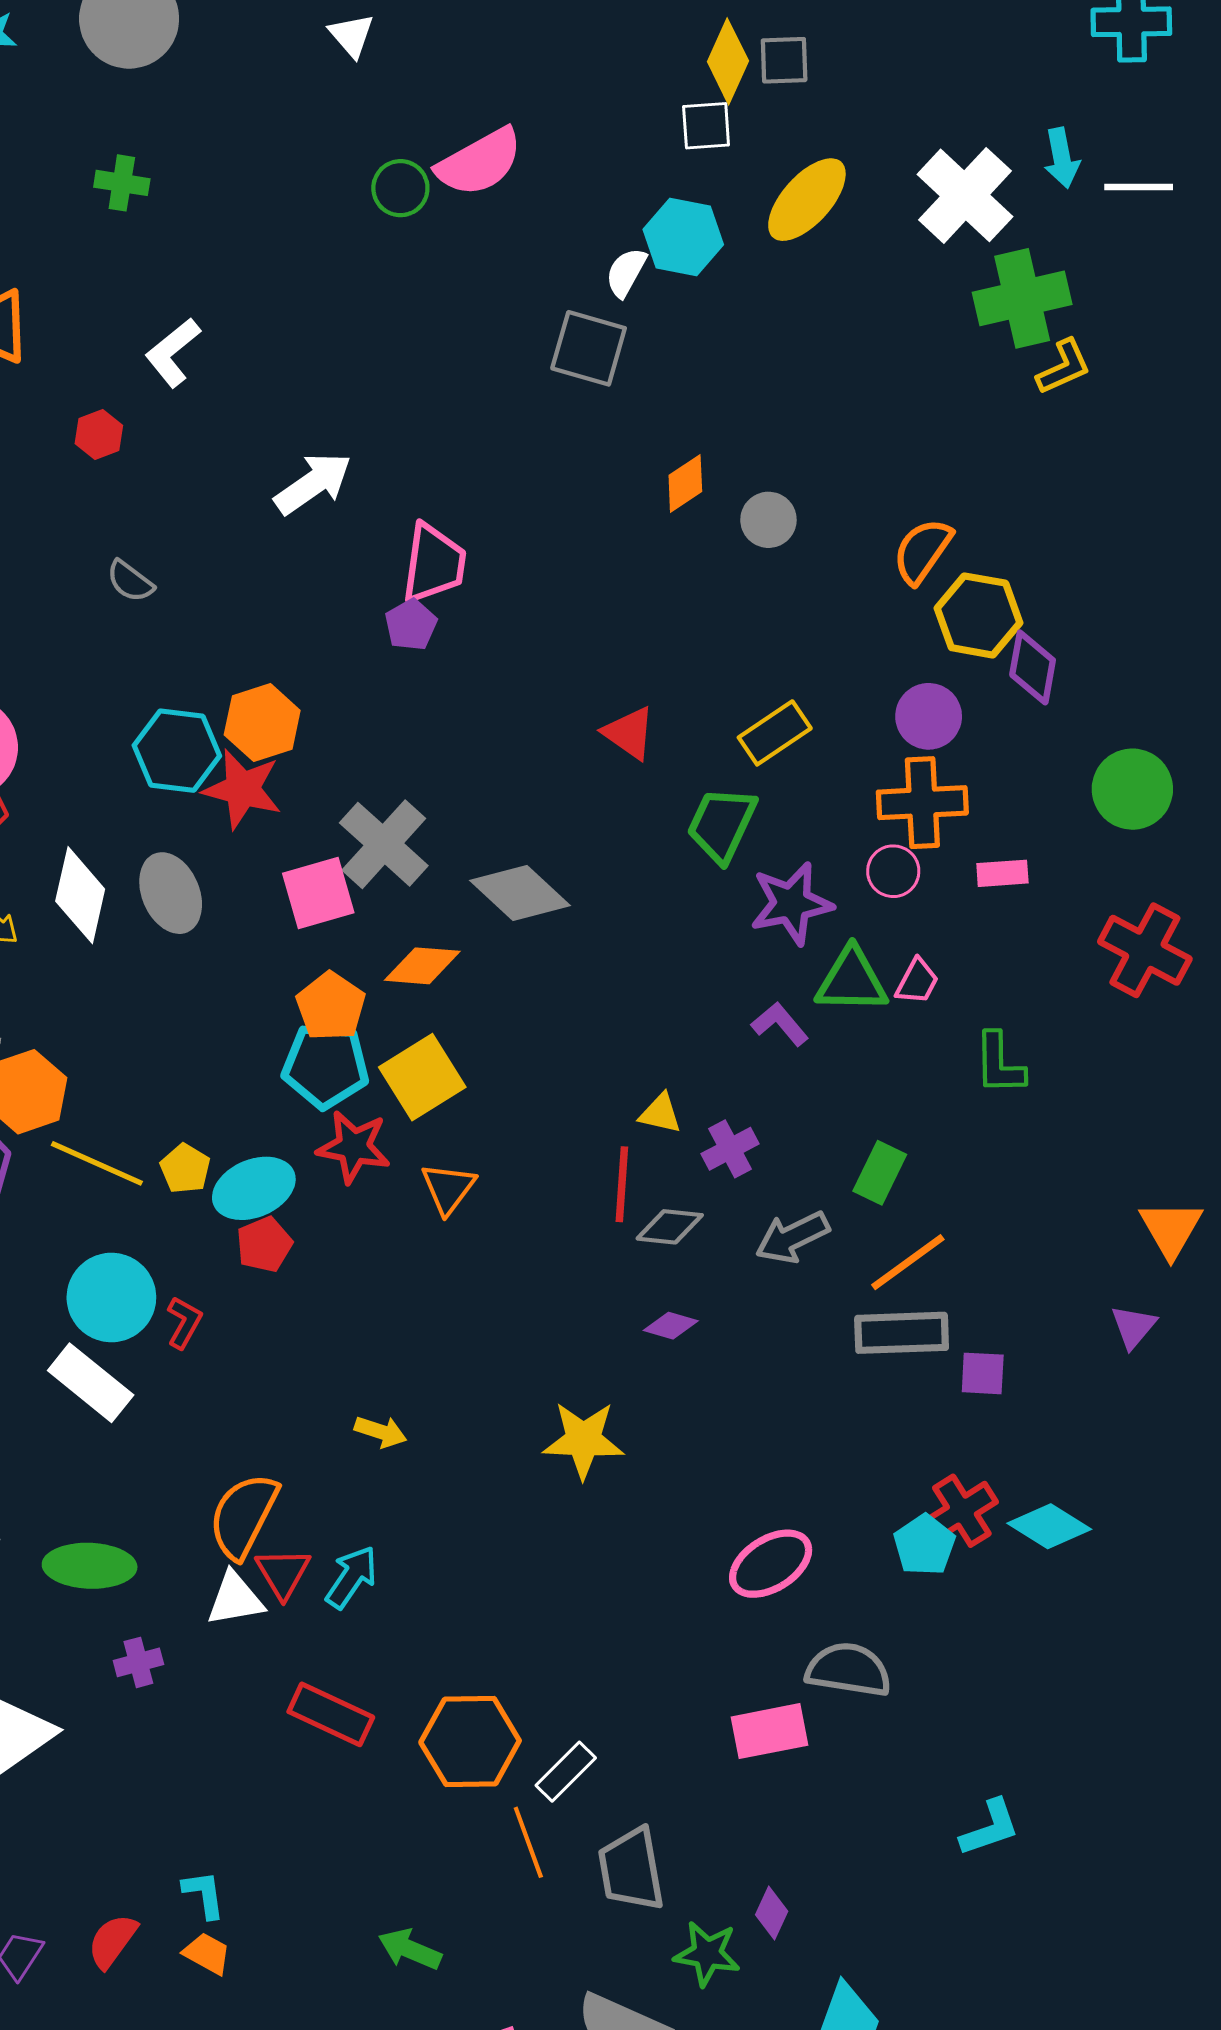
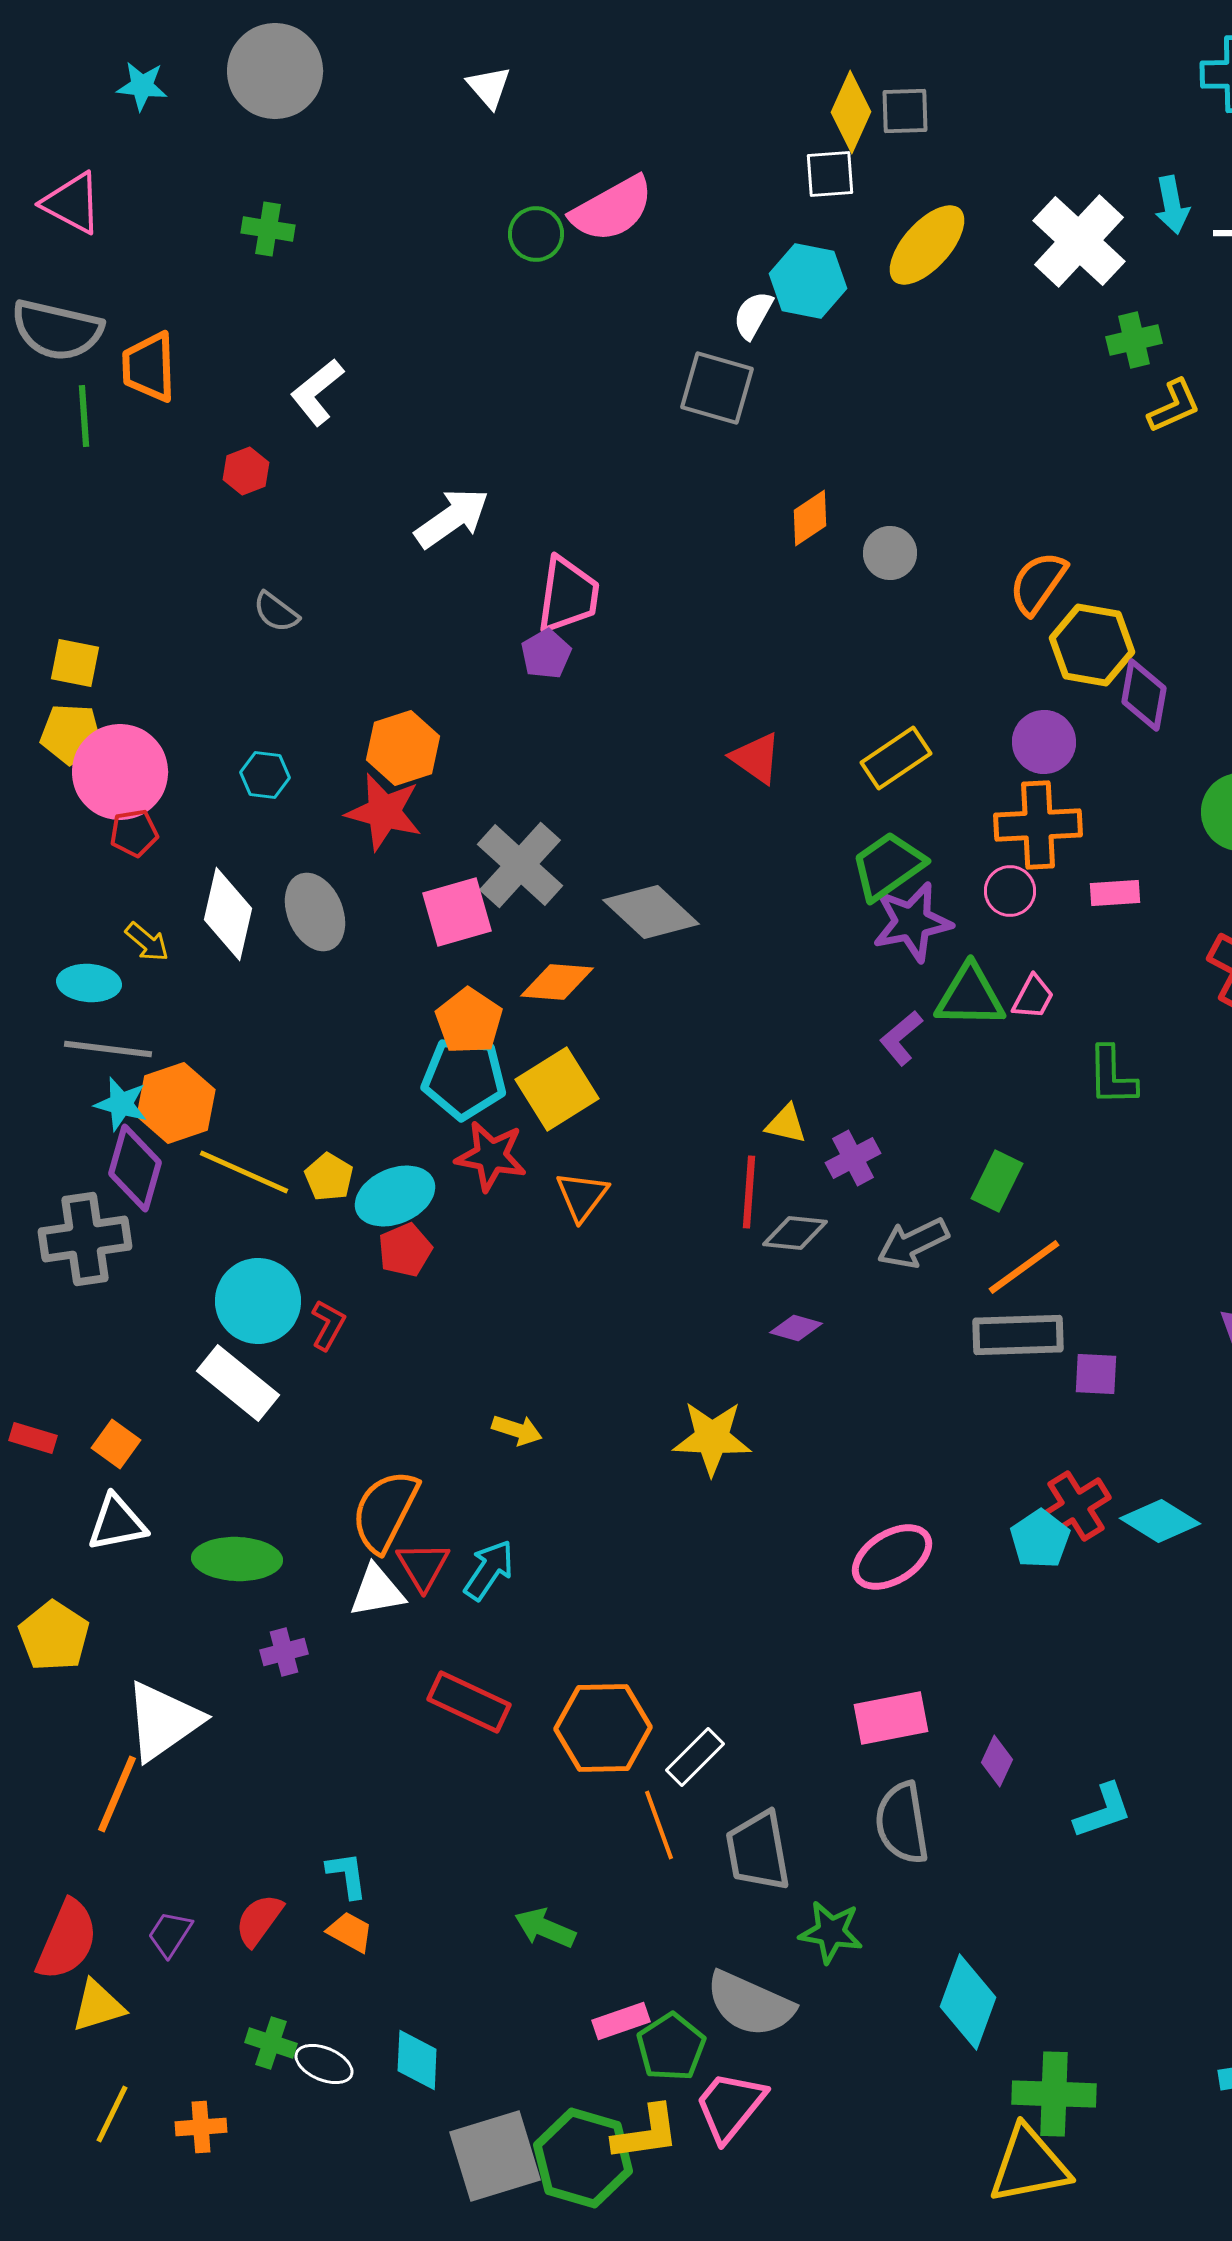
green cross: (1022, 298) -> (1134, 340), size x0.6
cyan hexagon: (177, 751) -> (265, 775), moved, size x0.6
green trapezoid: (722, 824) -> (888, 866), moved, turned 30
purple L-shape: (780, 1024) -> (901, 1038), turned -90
gray semicircle: (849, 1670) -> (902, 1823), moved, turned -108
purple diamond: (772, 1913) -> (997, 1761), moved

